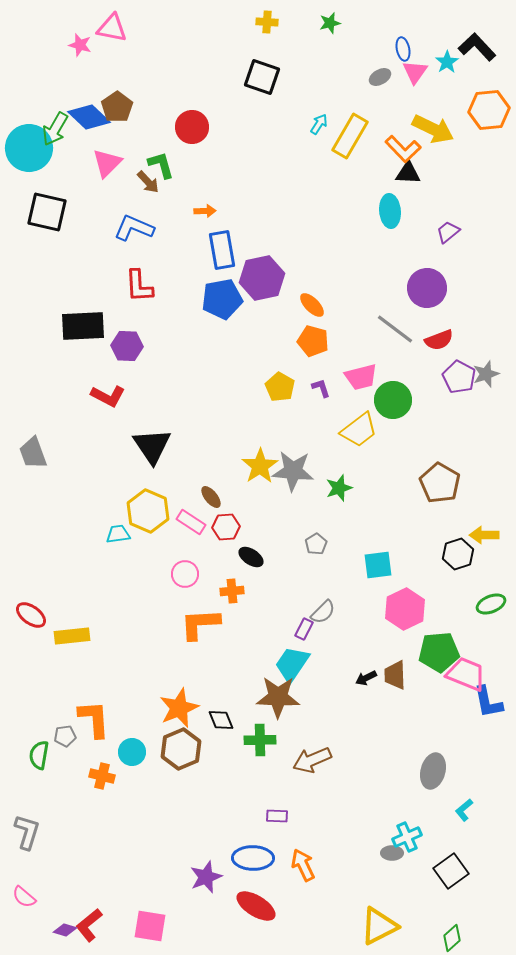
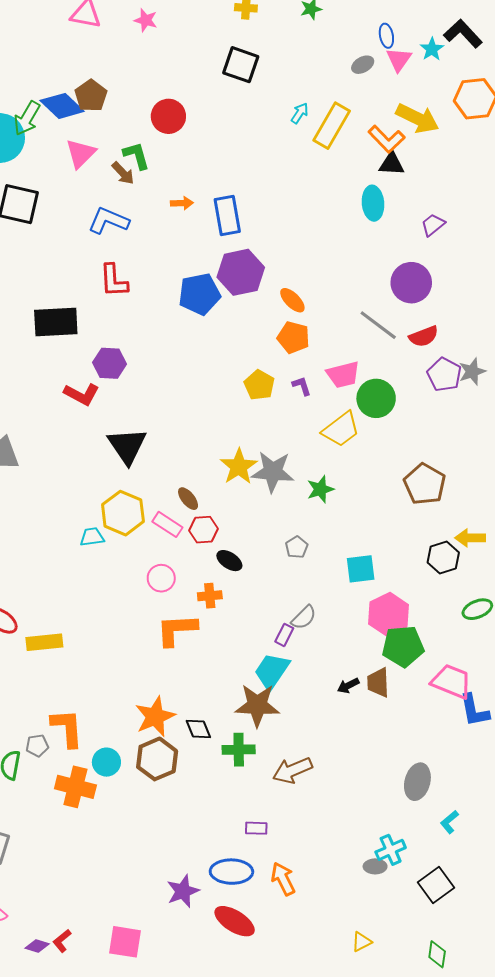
pink star: (80, 45) -> (146, 20), moved
blue rectangle: (222, 250) -> (227, 215), moved
purple hexagon: (127, 346) -> (110, 363), moved
green pentagon: (439, 652) -> (403, 646), moved
orange cross: (102, 776) -> (75, 787), size x1.5
red L-shape: (89, 925) -> (62, 941), size x0.7
yellow triangle: (379, 926) -> (362, 942), size x0.5
green diamond: (452, 938) -> (437, 954), turned -40

